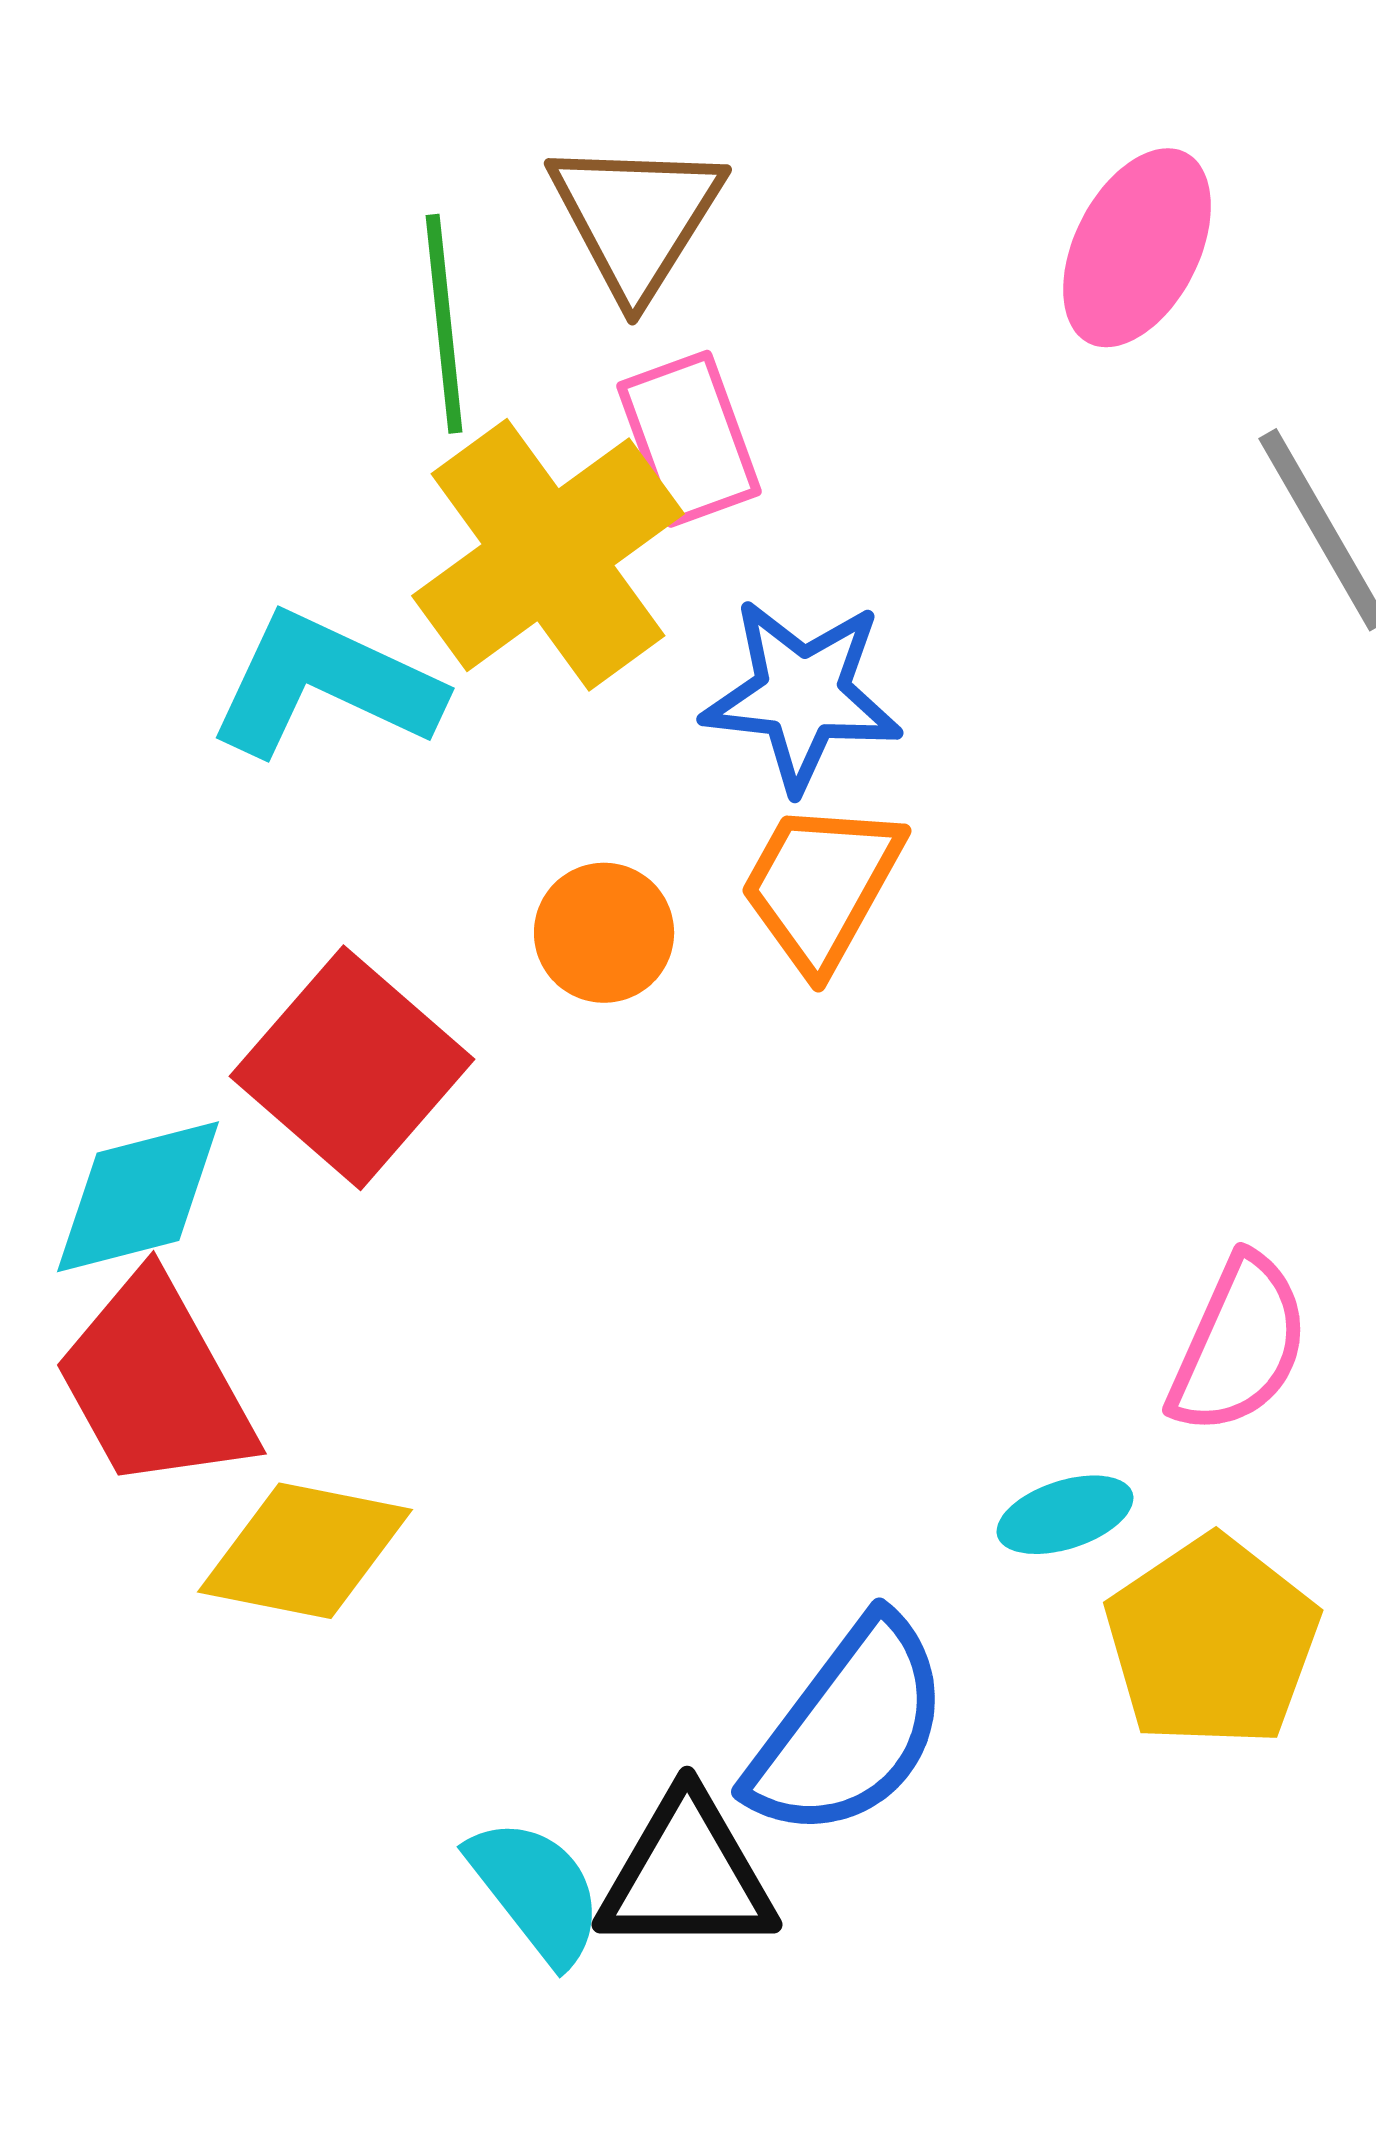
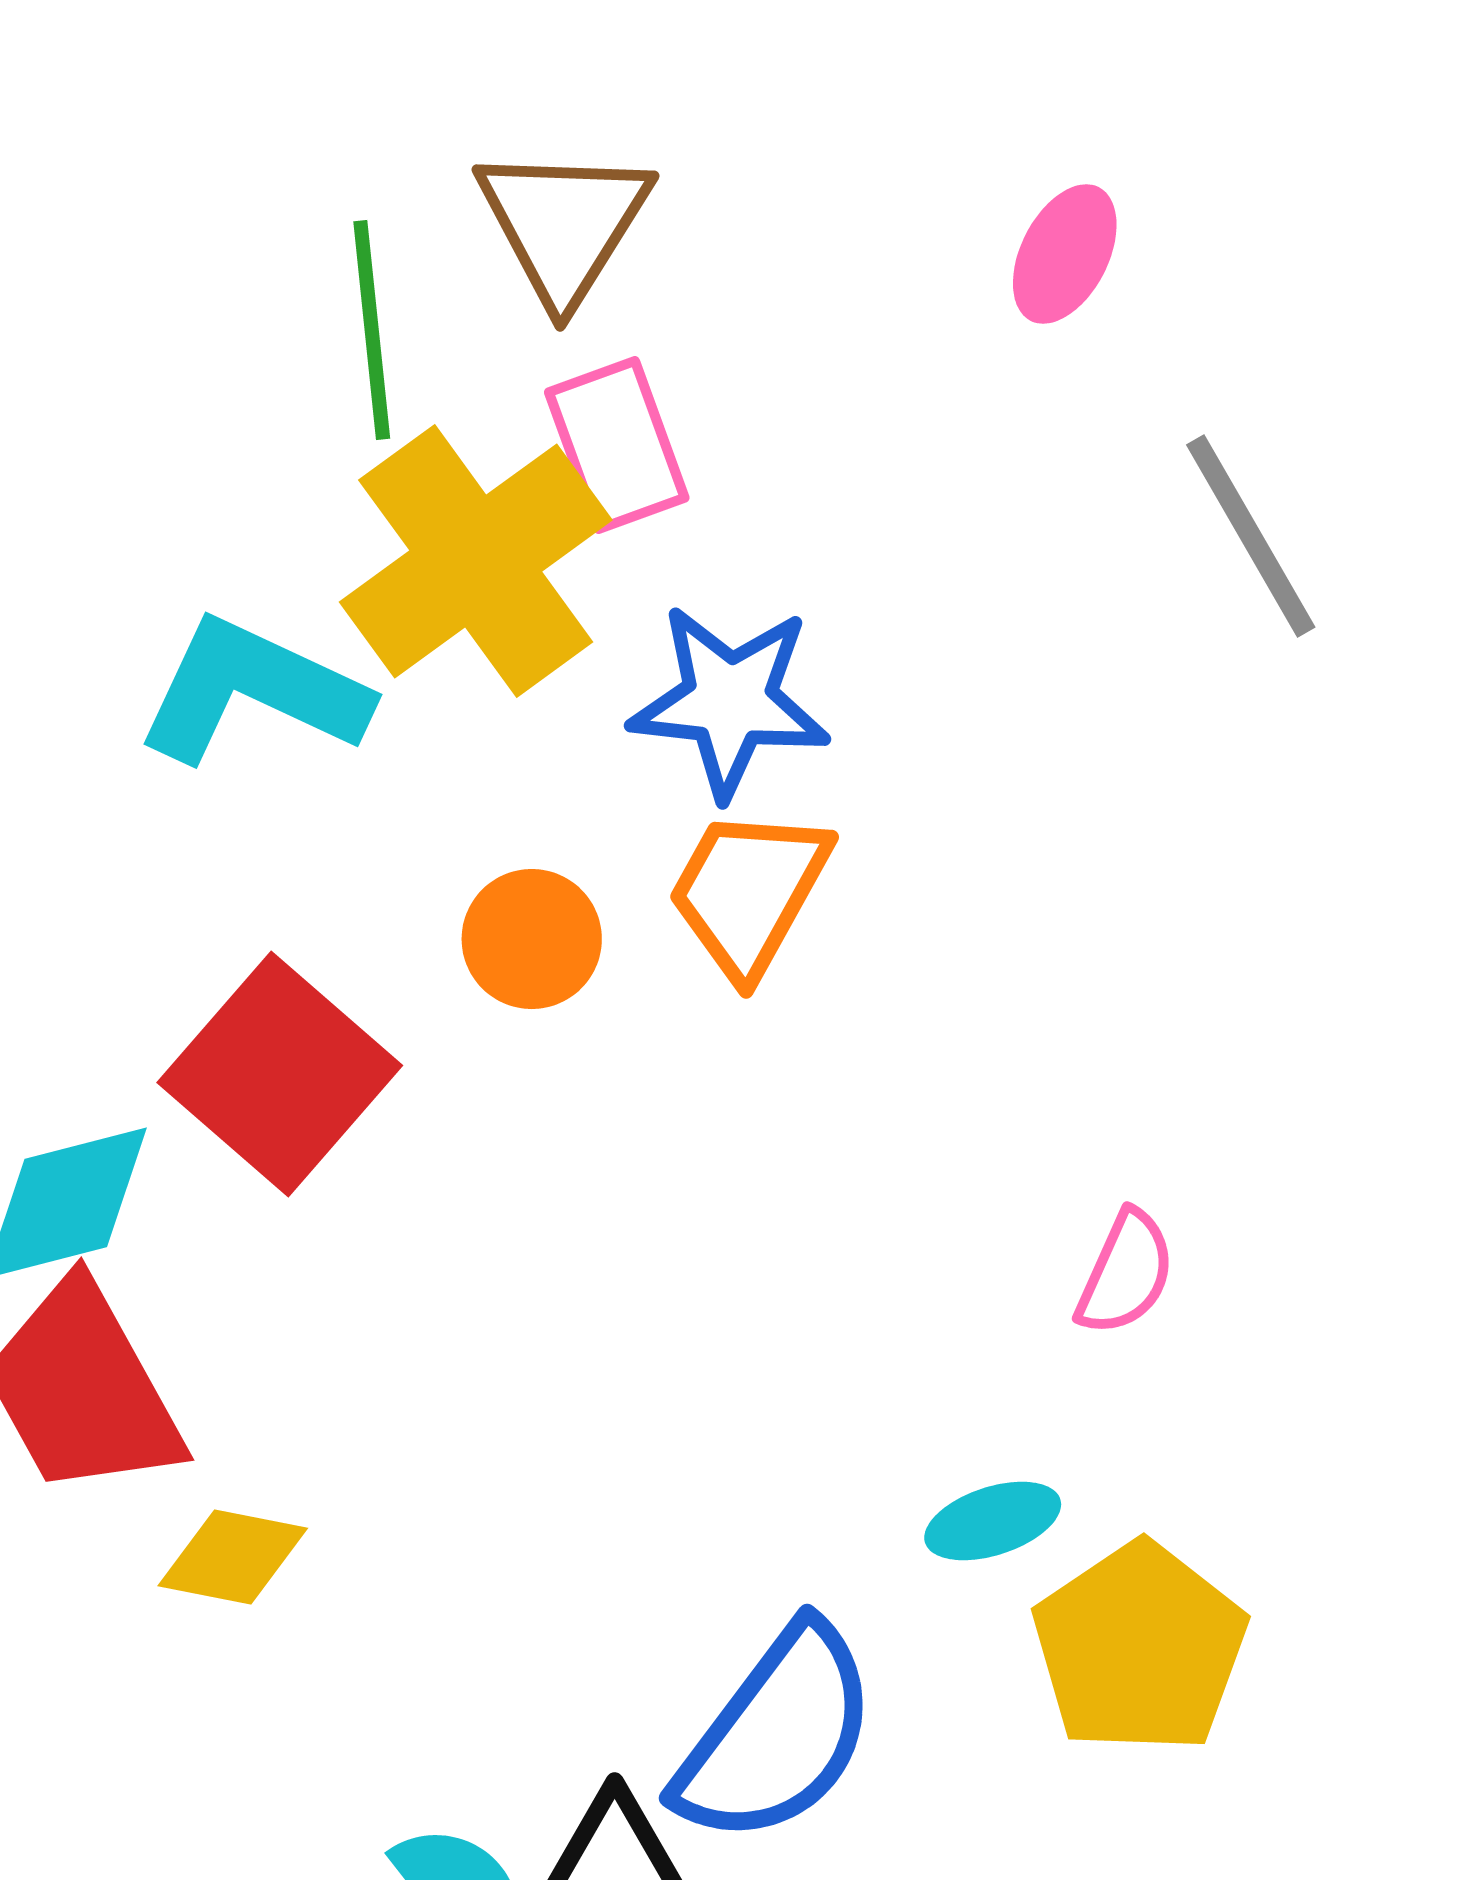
pink ellipse: (1137, 248) -> (1065, 254), size x0.7
pink semicircle: (1239, 1345) -> (1126, 1273), moved, size x0.7
yellow diamond: (305, 1551) -> (233, 1557), size x0.7

